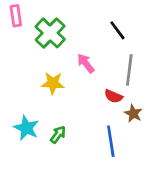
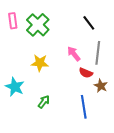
pink rectangle: (16, 16) -> (13, 21), moved
pink arrow: (86, 63) -> (74, 54), moved
cyan star: (26, 128) -> (15, 87), moved

